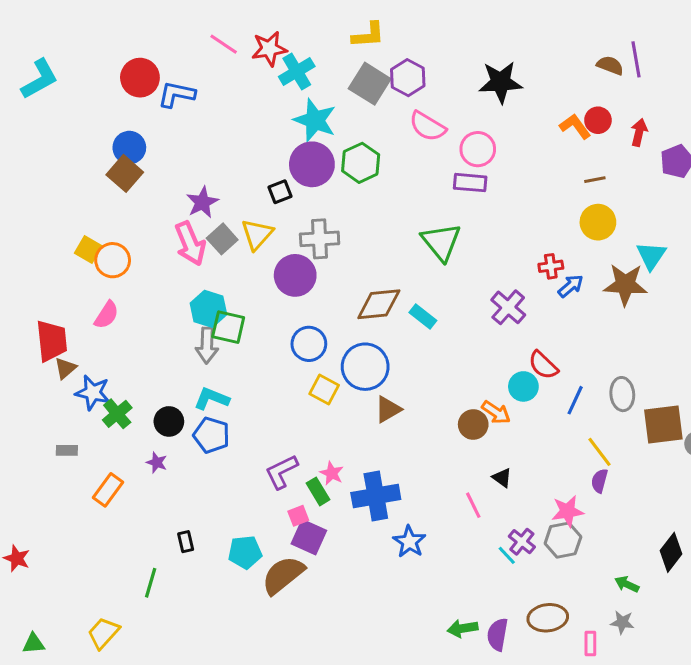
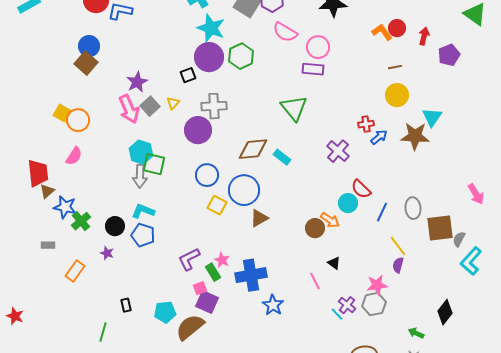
yellow triangle: (257, 234) -> (173, 103), size x0.6

